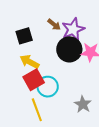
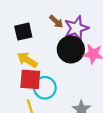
red square: (34, 80) -> (30, 79), turned 30

